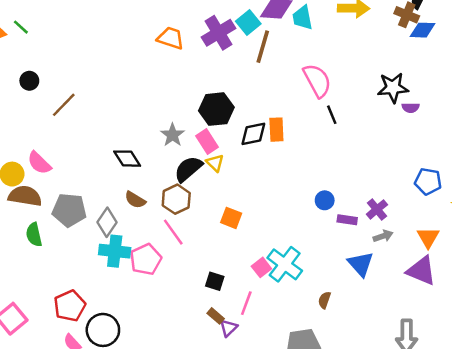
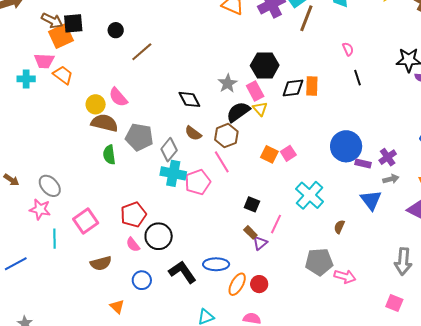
pink semicircle: (317, 80) -> (348, 49), size x0.5
blue circle: (325, 200) -> (346, 146), size x2.0
pink square: (261, 267) -> (288, 153), moved

